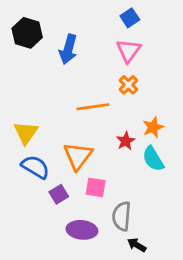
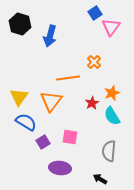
pink triangle: (128, 51) -> (111, 27), moved
orange triangle: (78, 156) -> (51, 101), moved
gray semicircle: (122, 216) -> (109, 151), moved

